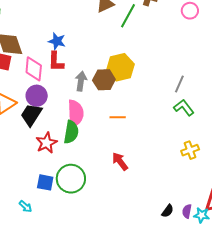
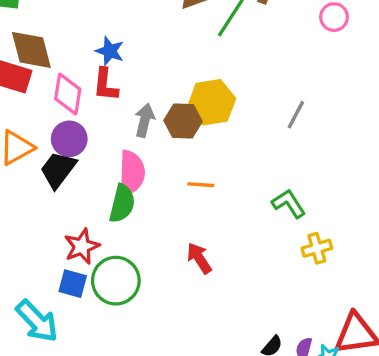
gray line: (179, 84) -> (296, 115), moved
green L-shape: (184, 108) -> (289, 204), moved
red star: (46, 143) -> (82, 246), moved
cyan arrow: (25, 206) -> (37, 321), size x2.0

